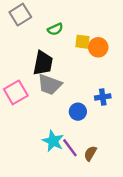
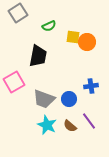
gray trapezoid: (50, 85) -> (44, 99), moved
purple line: (70, 148) -> (89, 121), moved
brown semicircle: (90, 153) -> (70, 126), moved, turned -80

